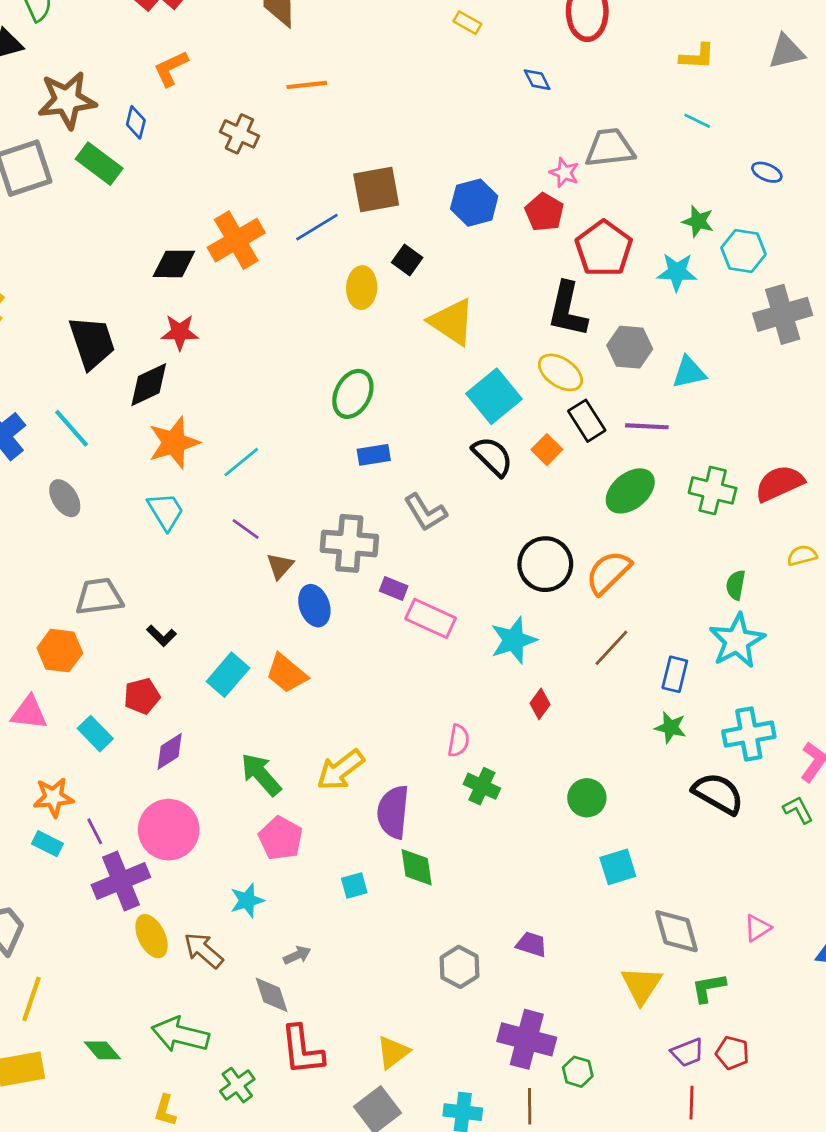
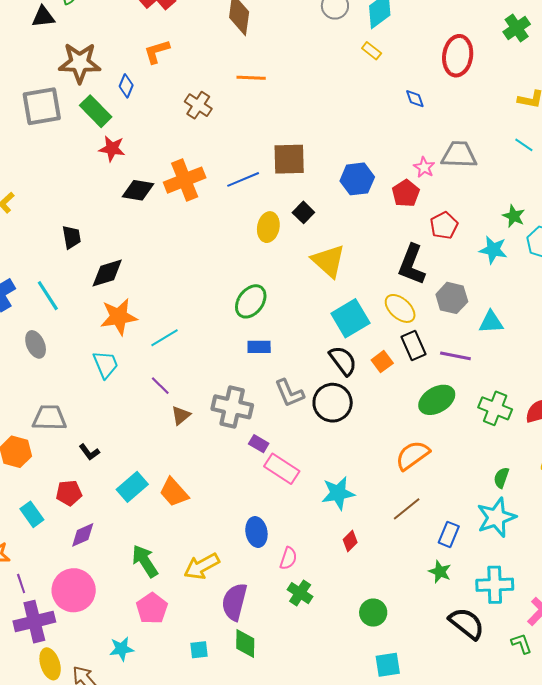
red pentagon: (604, 249) -> (444, 225), size x0.7
red star: (180, 332) -> (112, 149), moved
black trapezoid: (92, 343) -> (71, 237), size x0.6
black circle: (545, 564) -> (333, 403), moved
blue ellipse: (314, 606) -> (256, 532), moved

